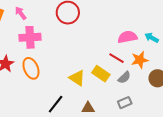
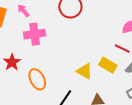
orange ellipse: (31, 68) -> (37, 79), moved

